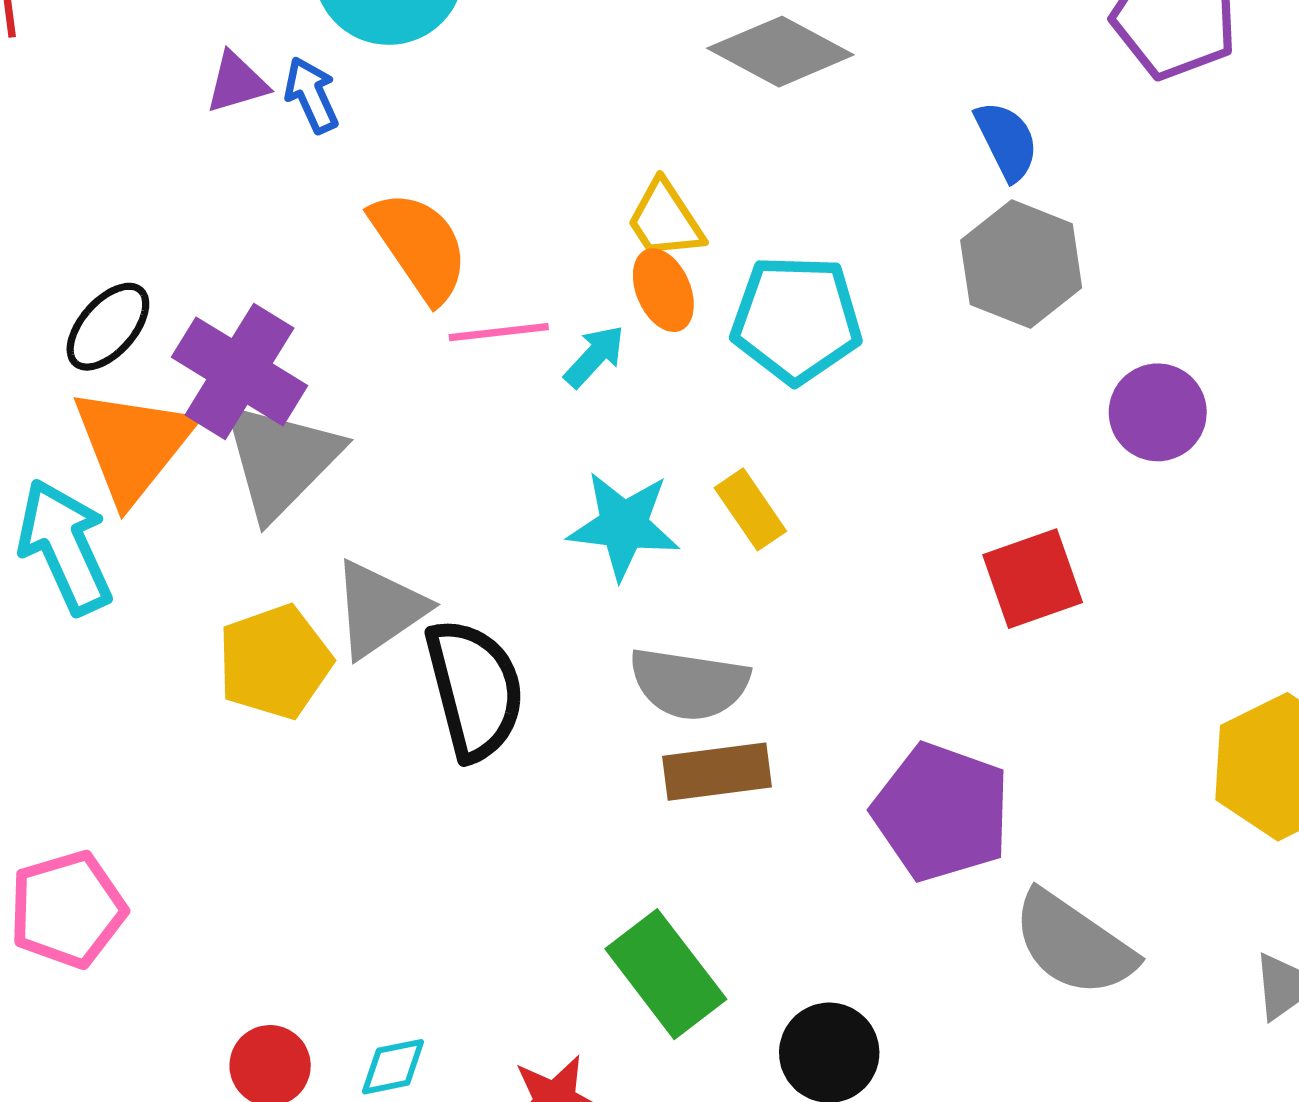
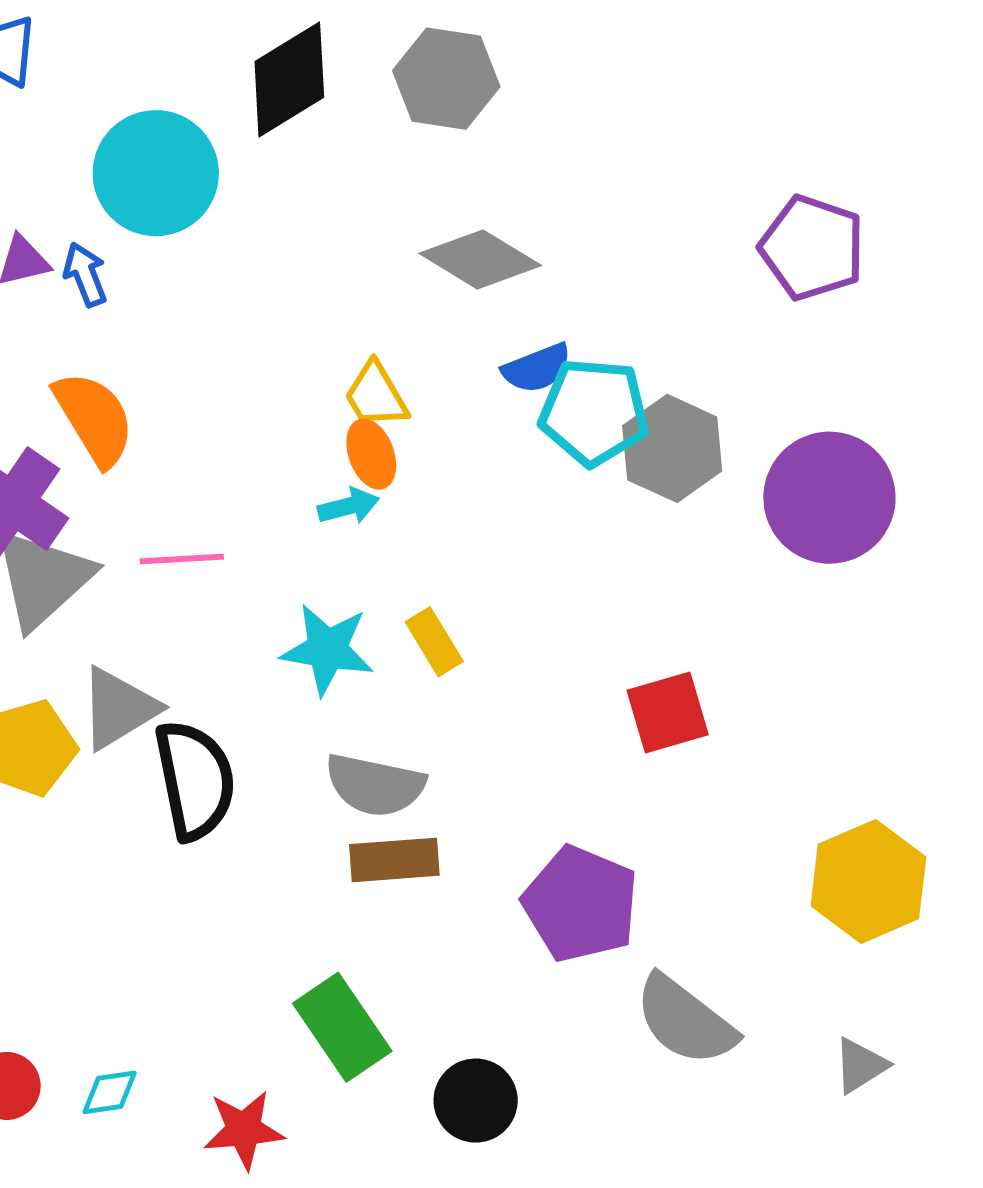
blue semicircle: (1007, 141) -> (537, 368), moved, turned 92
orange semicircle: (420, 246) -> (94, 419), moved
cyan pentagon: (796, 319) -> (594, 412), moved
pink line: (499, 332) -> (182, 559), moved
cyan arrow: (594, 356) -> (349, 506), moved, turned 30
purple circle: (1158, 412) -> (829, 498), moved, size x1.6

